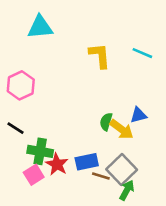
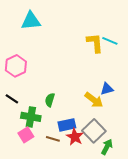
yellow L-shape: (100, 56) -> (95, 43), moved
green semicircle: (106, 122) -> (50, 100), moved
red star: (57, 164) -> (75, 137), moved
brown line: (101, 176) -> (53, 139), moved
green arrow: (127, 190) -> (107, 147), moved

